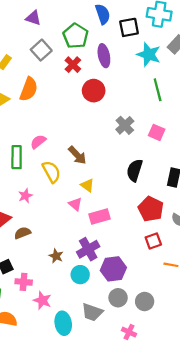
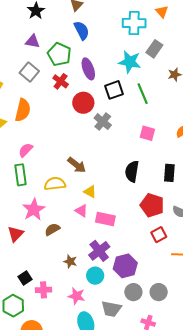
purple triangle: (33, 18) -> (33, 41), moved
black square: (129, 27) -> (114, 90), moved
gray cross: (125, 125) -> (103, 122), moved
pink semicircle: (38, 142) -> (26, 150), moved
yellow semicircle: (51, 172) -> (55, 184), turned -60
pink star: (25, 196) -> (34, 209), size x1.6
pink rectangle: (99, 216) -> (105, 219), turned 36
brown semicircle: (22, 233) -> (52, 229), moved
pink star: (42, 300) -> (76, 296), moved

